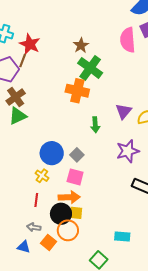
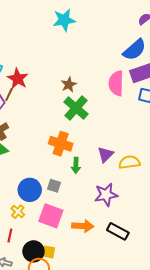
orange cross: (77, 91) -> (61, 144), moved
gray square: (77, 155) -> (54, 186), moved, turned -32
pink square: (75, 177) -> (51, 216), size x1.4
orange arrow: (69, 197) -> (83, 226), moved

